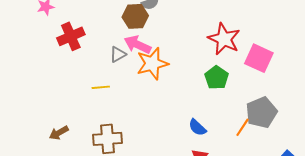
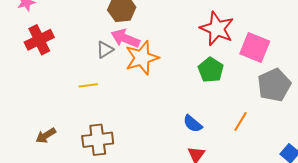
red cross: (71, 36) -> (39, 40), moved
gray pentagon: (261, 112) -> (274, 85), moved

